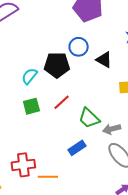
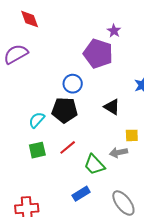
blue circle: (79, 47) -> (73, 84), moved
gray arrow: (112, 129) -> (118, 152), moved

